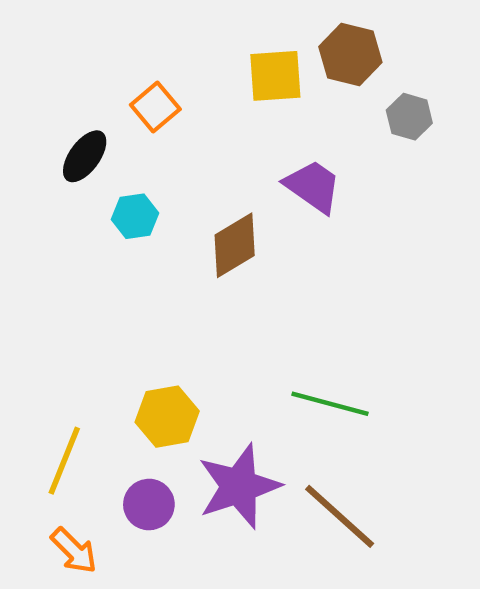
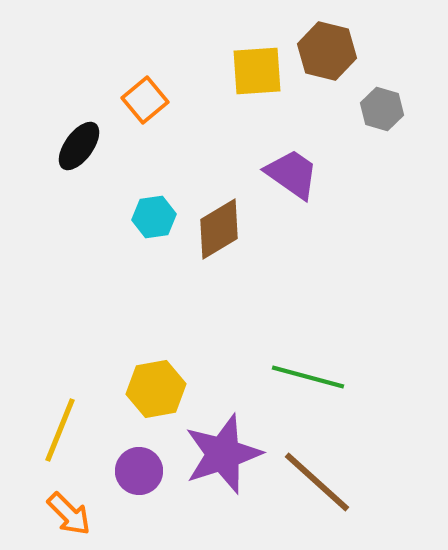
cyan hexagon: (135, 216) -> (154, 217), moved

